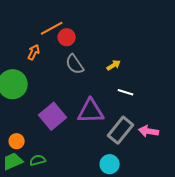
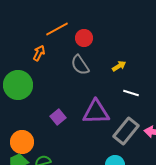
red circle: (67, 37) -> (84, 38), moved
purple square: (53, 116) -> (58, 117), size x0.6
orange circle: (17, 141) -> (22, 142), size x1.5

